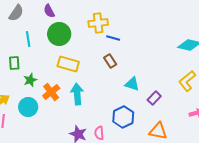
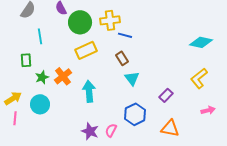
green circle: (59, 34) -> (80, 22), moved
yellow rectangle: (68, 64) -> (86, 50), moved, turned -40
cyan triangle: (132, 84) -> (132, 78), moved, turned 35
orange cross: (51, 92) -> (63, 76), moved
pink semicircle: (99, 133) -> (111, 130), turned 32

